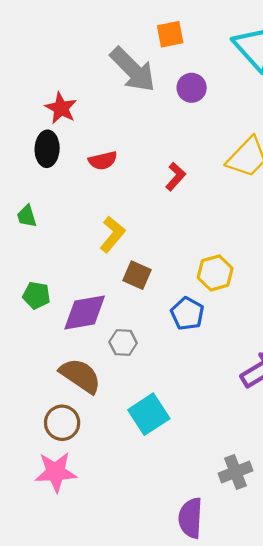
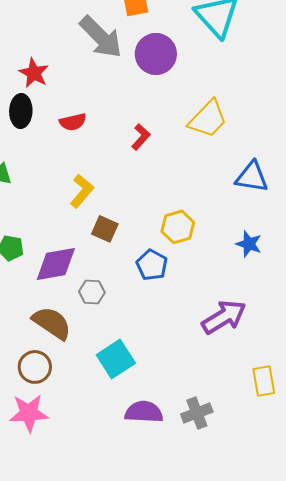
purple circle: (192, 88) -> (156, 54), size x1.5
purple semicircle: (191, 518) -> (144, 412), moved, turned 90

